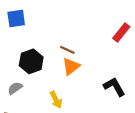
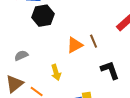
brown line: (67, 50) -> (94, 41), moved, turned 32
black hexagon: (31, 61) -> (43, 16), moved

